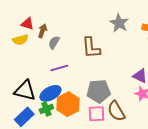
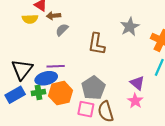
brown arrow: (42, 31) -> (54, 16), turned -128
purple line: (59, 68) -> (56, 66), moved
black triangle: (25, 91) -> (22, 69), turned 40
gray pentagon: (99, 91) -> (93, 88), turned 30

